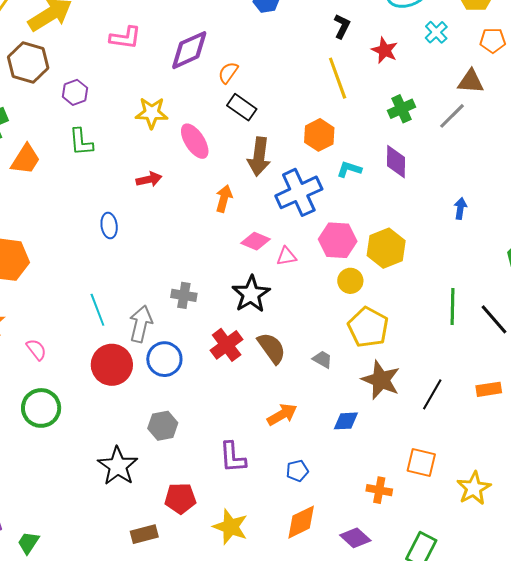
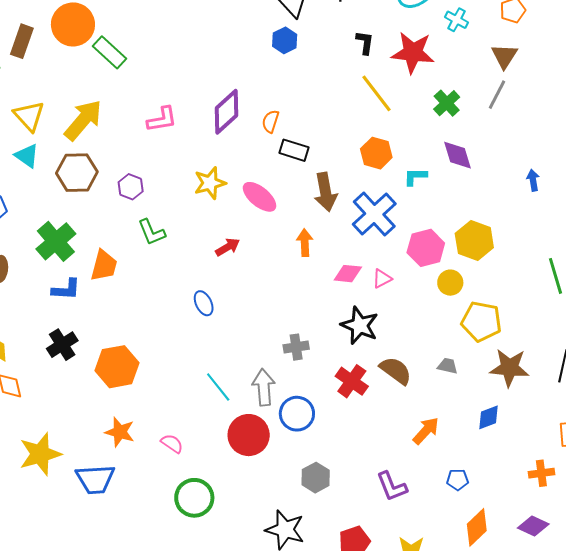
red star: (385, 50) -> (413, 53), size x1.6
brown triangle: (471, 81) -> (504, 56), turned -44
blue pentagon: (297, 471) -> (457, 480), turned 30

